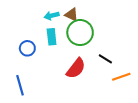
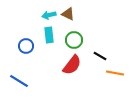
green circle: (80, 33) -> (74, 40), moved, size x0.7
orange line: (121, 77) -> (115, 73), turned 30
blue line: (20, 85) -> (19, 81), turned -42

